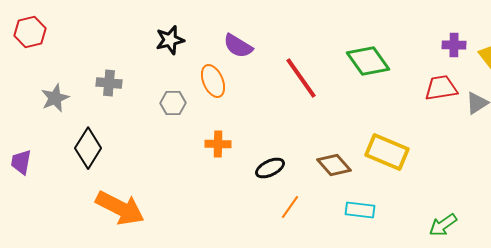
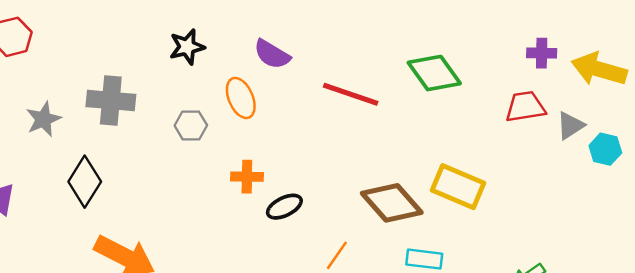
red line: (301, 78) -> (351, 94), turned -36
gray cross: (109, 83) -> (111, 100), size x1.5
brown diamond: (334, 165) -> (392, 203), size x1.4
black ellipse: (270, 168) -> (284, 207), moved

